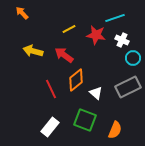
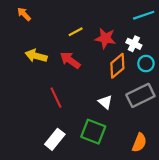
cyan line: (115, 18) -> (144, 15), moved
orange diamond: (76, 80) -> (117, 66), moved
orange semicircle: (115, 130) -> (139, 143), moved

